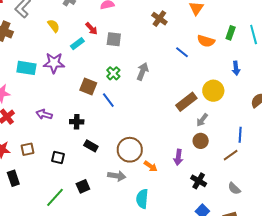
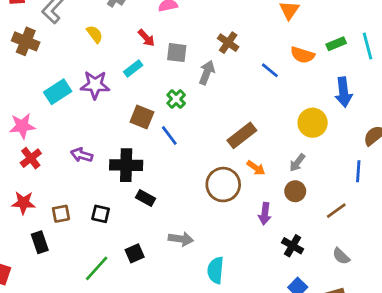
brown cross: (159, 19) -> (228, 43), moved
green rectangle: (231, 33) -> (336, 44), turned 48
cyan rectangle: (77, 44) -> (133, 68), moved
cyan rectangle: (26, 68) -> (58, 92), turned -42
blue arrow: (236, 68) -> (344, 92), size x1.5
gray arrow: (143, 71) -> (207, 73), moved
brown rectangle: (186, 102) -> (242, 135), moved
black cross: (77, 122) -> (126, 165), size x1.6
blue line: (240, 135) -> (358, 171), moved
brown square: (28, 149) -> (61, 214), moved
brown circle: (130, 150) -> (223, 185), moved
orange arrow: (151, 166) -> (256, 168), moved

